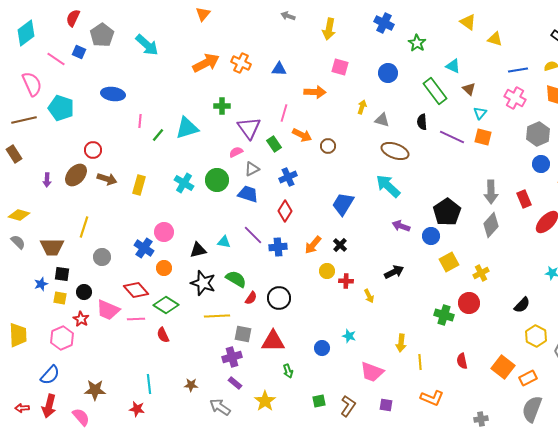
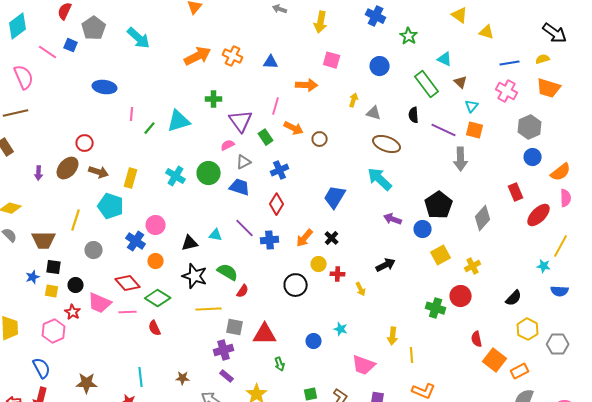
cyan pentagon: (61, 108) -> (111, 206), moved
gray arrow: (491, 192) -> (461, 159), moved
black circle: (279, 298) -> (296, 285), moved
red semicircle: (462, 361) -> (477, 339), moved
blue semicircle: (50, 375) -> (42, 368), turned -70

